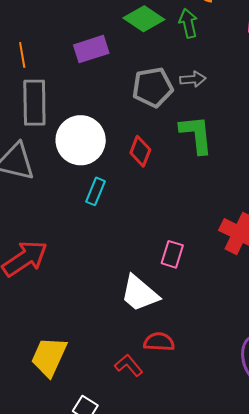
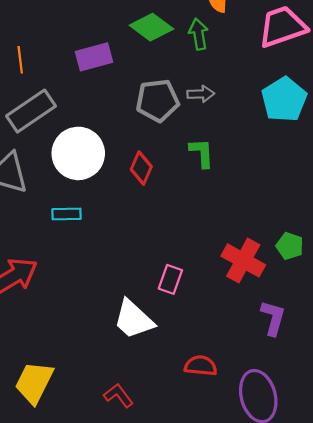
gray rectangle: (34, 103) -> (31, 111), turned 54
green L-shape: (196, 134) -> (202, 153), size x0.7
cyan rectangle: (96, 191) -> (67, 214), moved, turned 64
red semicircle: (159, 342) -> (201, 366), moved

